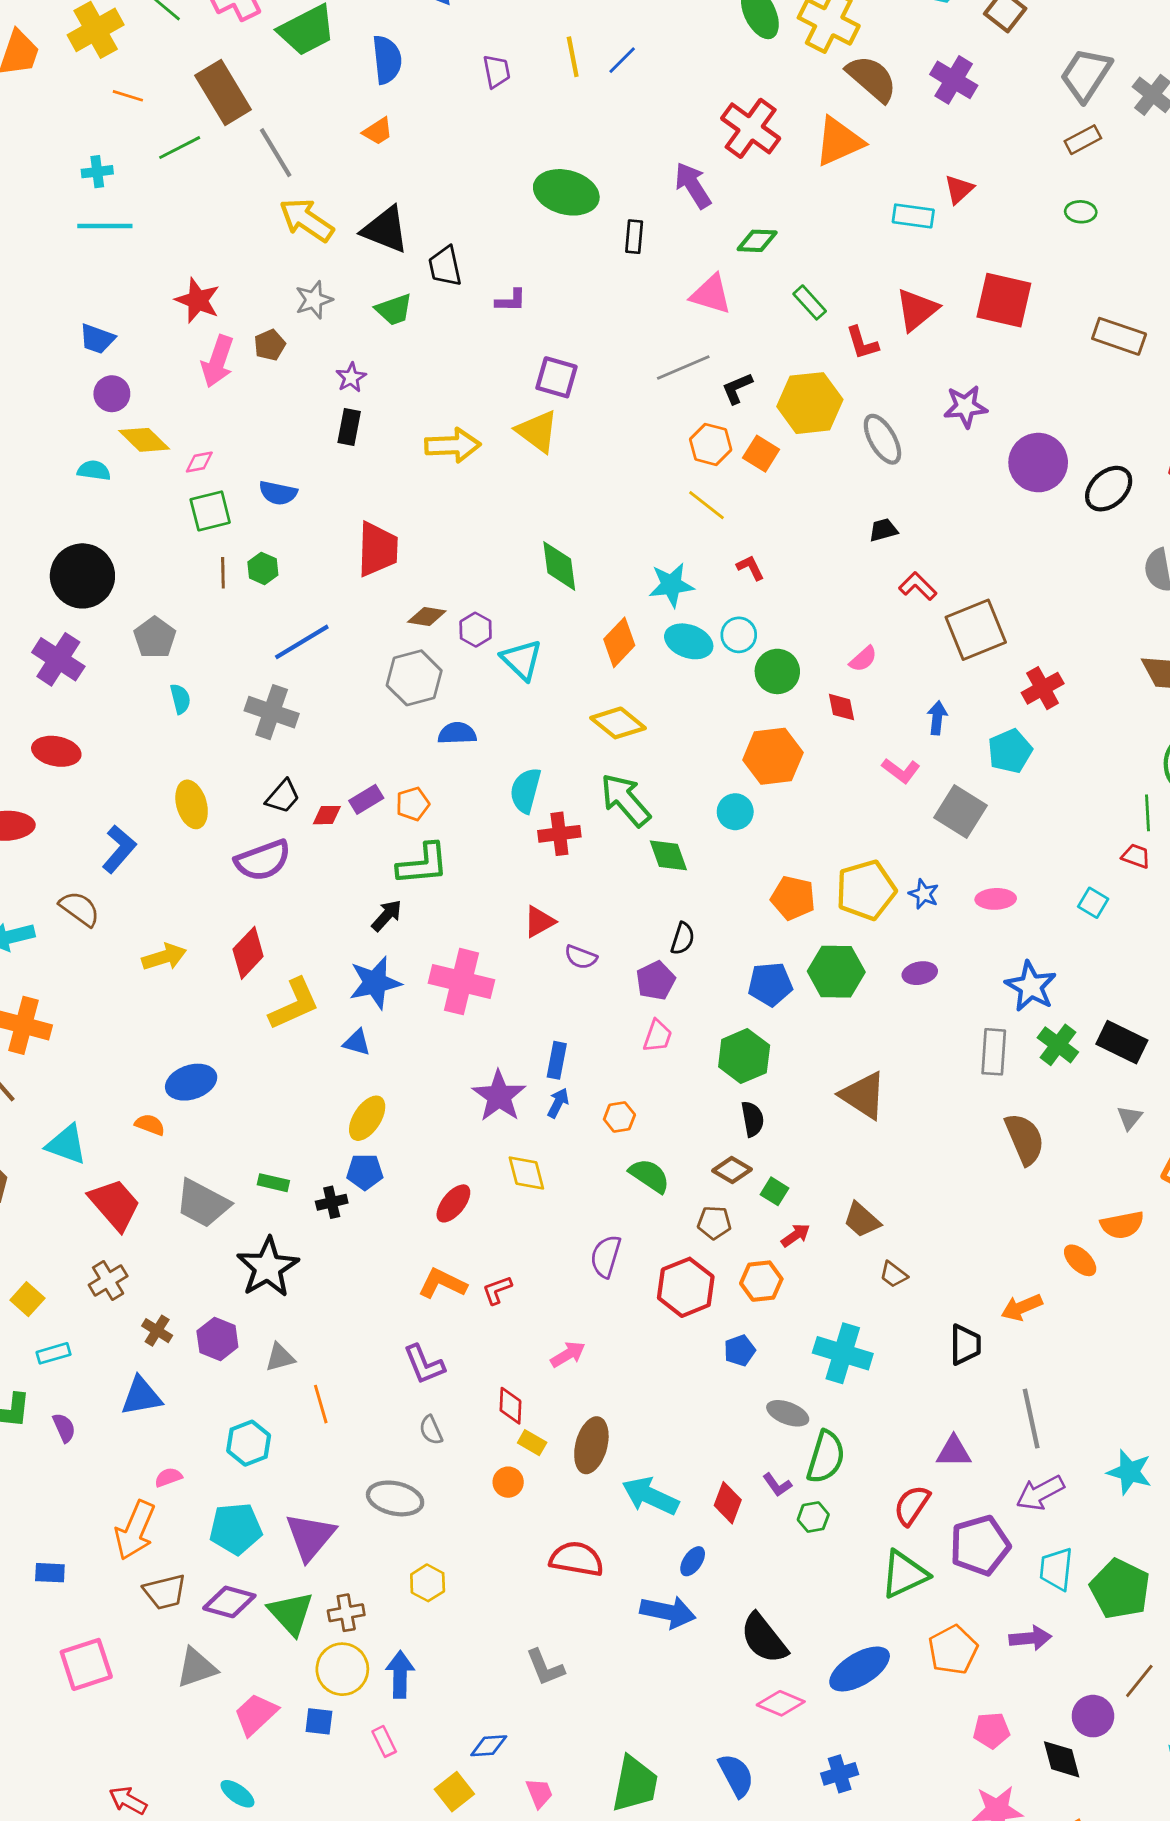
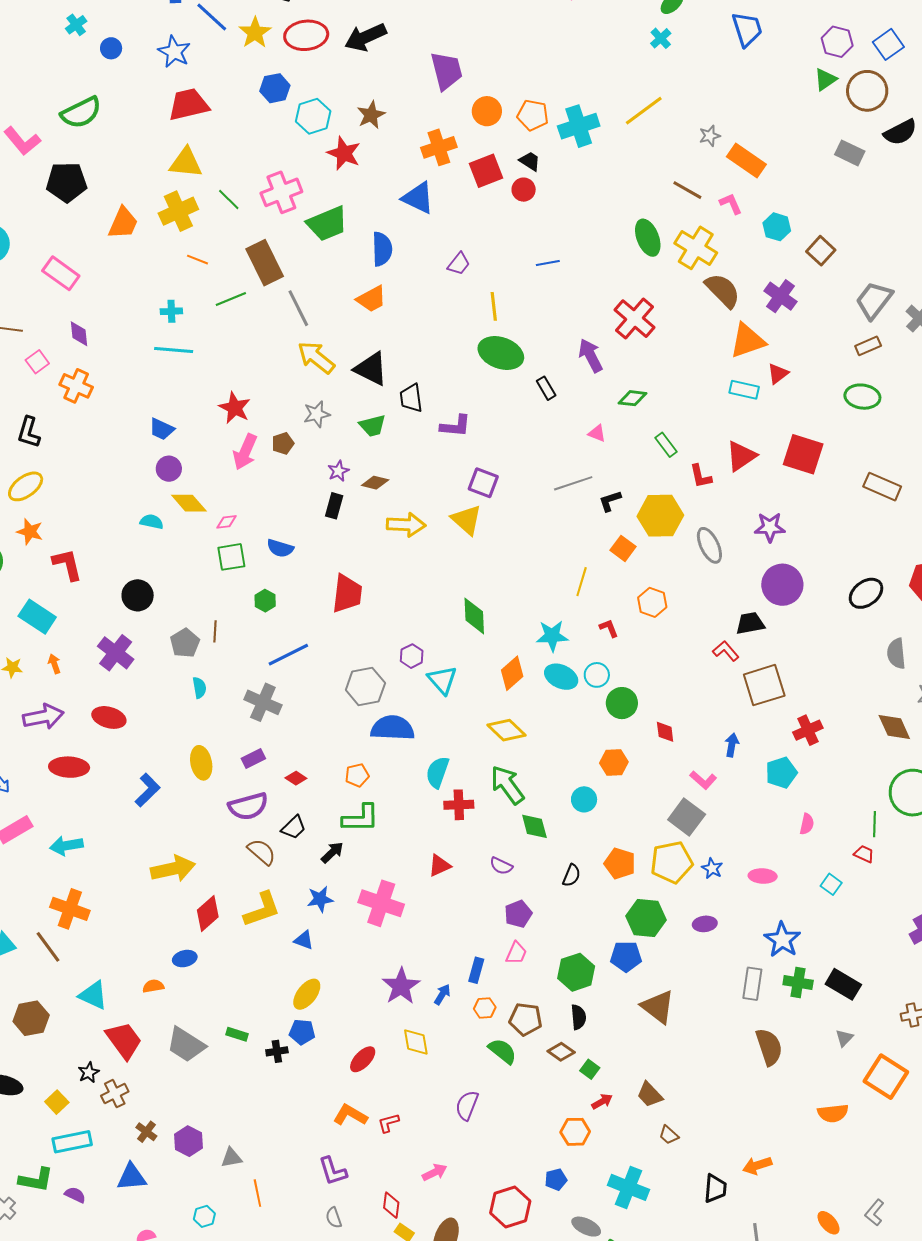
yellow line: (573, 57) -> (494, 306), moved
blue line: (622, 60) -> (548, 263), turned 30
purple trapezoid: (497, 71) -> (459, 264), turned 45
orange trapezoid: (378, 131) -> (371, 299), size x1.4
orange triangle: (839, 141) -> (747, 341), moved
green ellipse: (1081, 212) -> (862, 397), size x1.6
black rectangle: (634, 237) -> (546, 388), turned -40
pink triangle: (711, 294) -> (597, 433), size x0.6
purple L-shape: (511, 300) -> (455, 426), size x1.4
orange hexagon: (711, 444) -> (652, 602), moved
purple circle: (1038, 463) -> (782, 585), moved
yellow line: (706, 505) -> (582, 582), turned 64
black trapezoid: (883, 530) -> (750, 623), moved, size x1.4
brown line: (223, 573) -> (215, 631), moved
black circle: (82, 576) -> (138, 595), size x0.7
brown diamond: (427, 616) -> (375, 483), moved
pink semicircle: (863, 659) -> (807, 824), moved, turned -40
blue semicircle: (457, 733) -> (393, 728), size x1.6
orange hexagon: (773, 756) -> (614, 762), size x0.7
black trapezoid: (283, 796) -> (294, 827), moved
purple rectangle: (366, 799) -> (253, 759), moved
gray square: (961, 812) -> (687, 817), moved
red diamond: (327, 815) -> (296, 778), turned 30
brown semicircle: (80, 909) -> (262, 852), moved
black semicircle: (683, 939) -> (572, 875), moved
red diamond: (248, 953) -> (208, 913), moved
yellow arrow: (164, 957) -> (173, 869), size x1.4
purple semicircle: (581, 957) -> (501, 866), moved
blue star: (375, 983) -> (320, 899), size x0.7
blue pentagon: (770, 984) -> (626, 956), moved
green cross: (1058, 1045) -> (798, 983), turned -32
blue rectangle: (557, 1060) -> (476, 970), moved
blue ellipse: (191, 1082) -> (185, 959), size x0.7
orange semicircle: (150, 1125) -> (153, 986), turned -35
brown pentagon: (714, 1223) -> (526, 1019), moved, size x1.4
orange ellipse: (1080, 1260) -> (828, 1223), moved
black star: (268, 1267) -> (89, 1072), moved, size x0.5
red hexagon: (686, 1287) -> (510, 1207), moved
cyan rectangle: (54, 1353) -> (72, 1142), size x1.6
purple semicircle: (64, 1428) -> (75, 1195), turned -45
cyan hexagon: (249, 1443) -> (204, 1216), size x0.7

